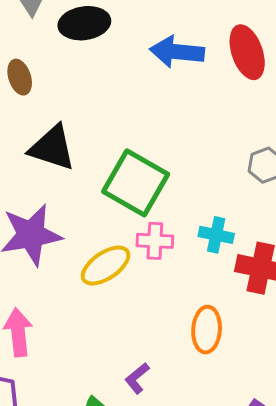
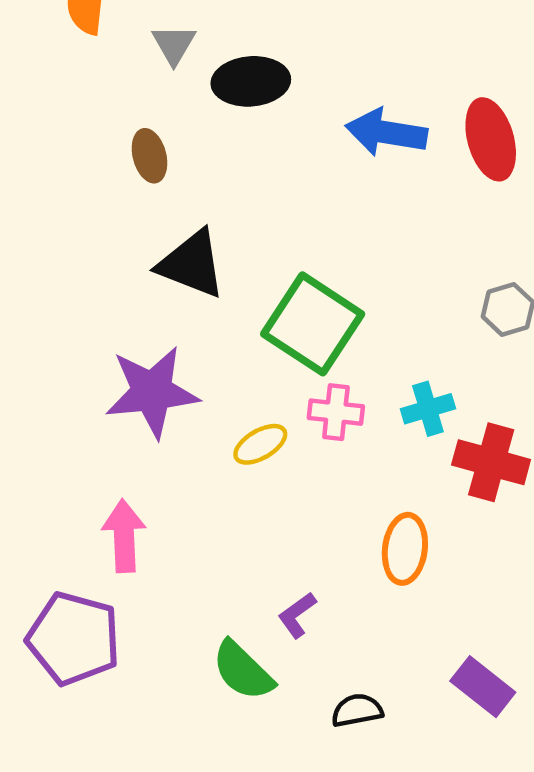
cyan cross: (216, 235) -> (428, 409), turned -32
yellow ellipse: (106, 266) -> (260, 444), size x0.7

